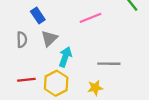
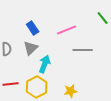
blue rectangle: (38, 16) -> (33, 28), moved
gray line: (109, 64) -> (83, 50), moved

